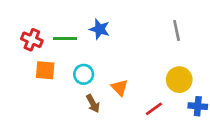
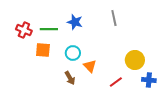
gray line: (177, 30) -> (114, 18), moved
orange square: (45, 70) -> (43, 50), moved
cyan circle: (84, 74) -> (73, 53), moved

